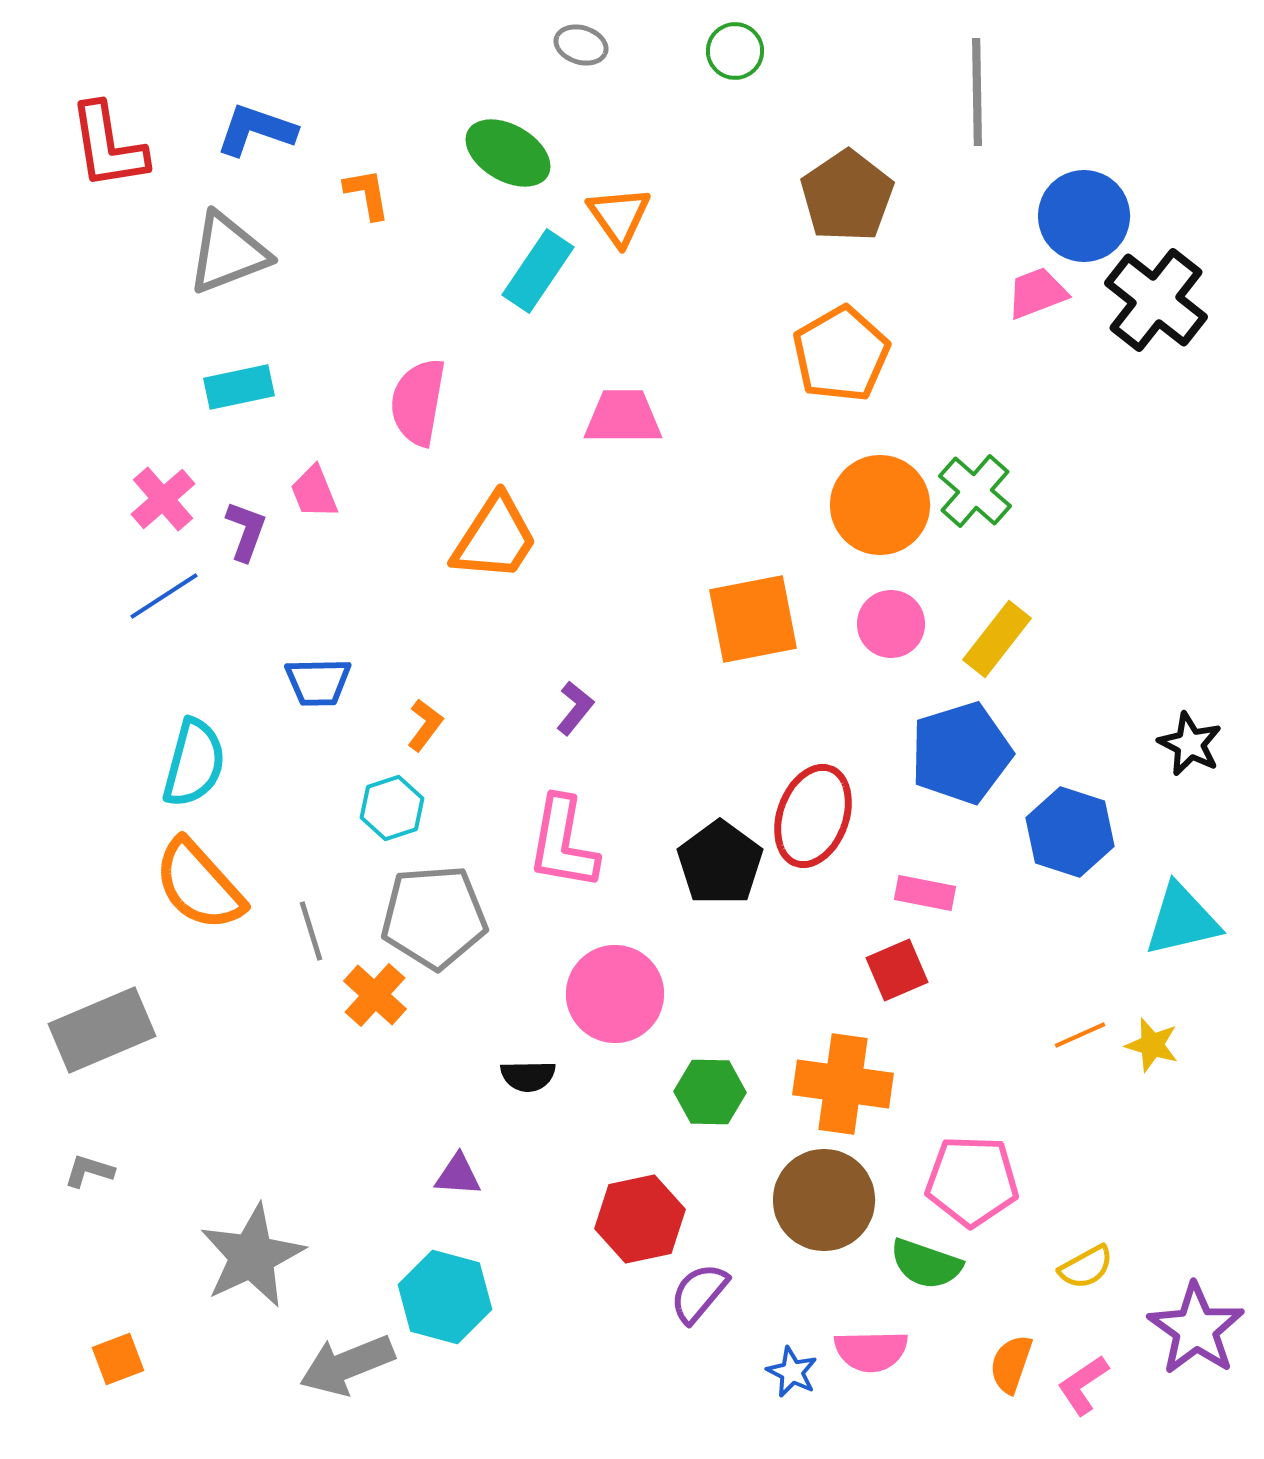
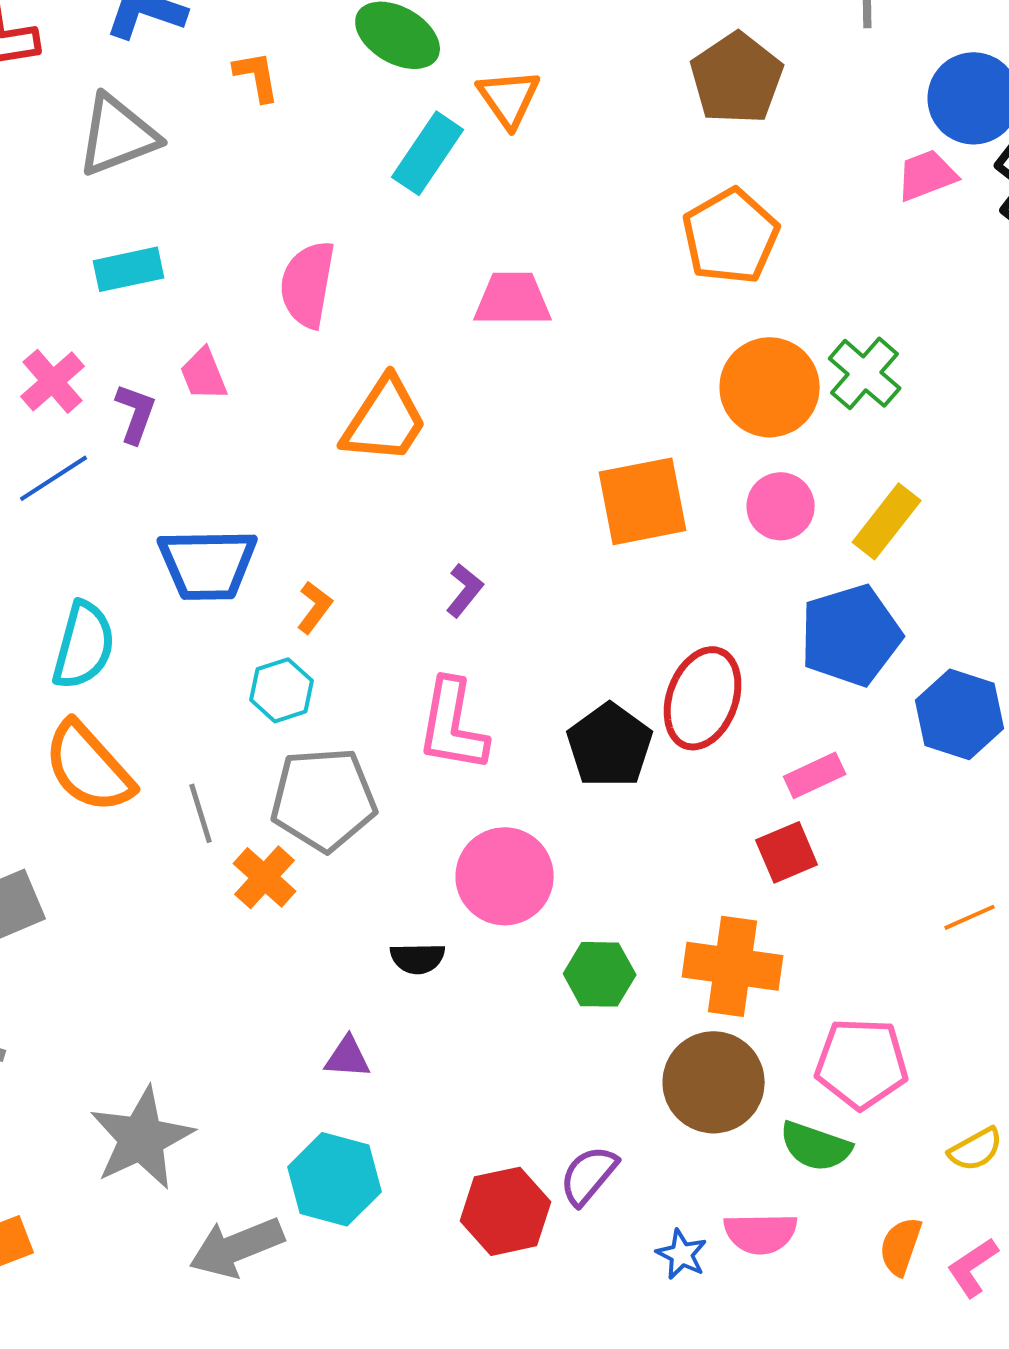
blue trapezoid: (318, 682) -> (208, 564), size x1.5
pink rectangle: (925, 893) -> (815, 775), turned -36
red hexagon: (640, 1219) -> (506, 1211), moved

